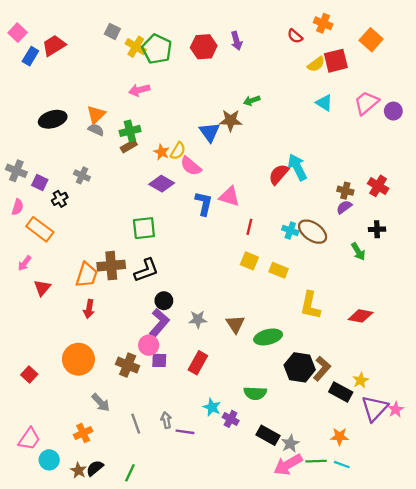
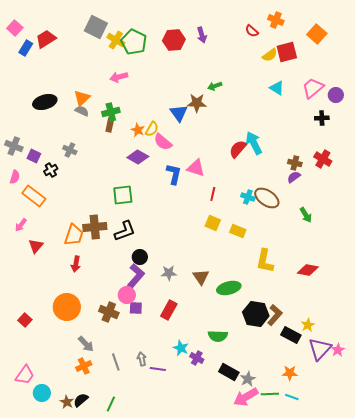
gray square: (112, 31) -> (96, 27), size x1.6
brown rectangle: (129, 146) -> (110, 125), turned -48
black cross: (377, 229) -> (322, 118), moved
orange cross: (83, 433) -> (84, 366), moved

